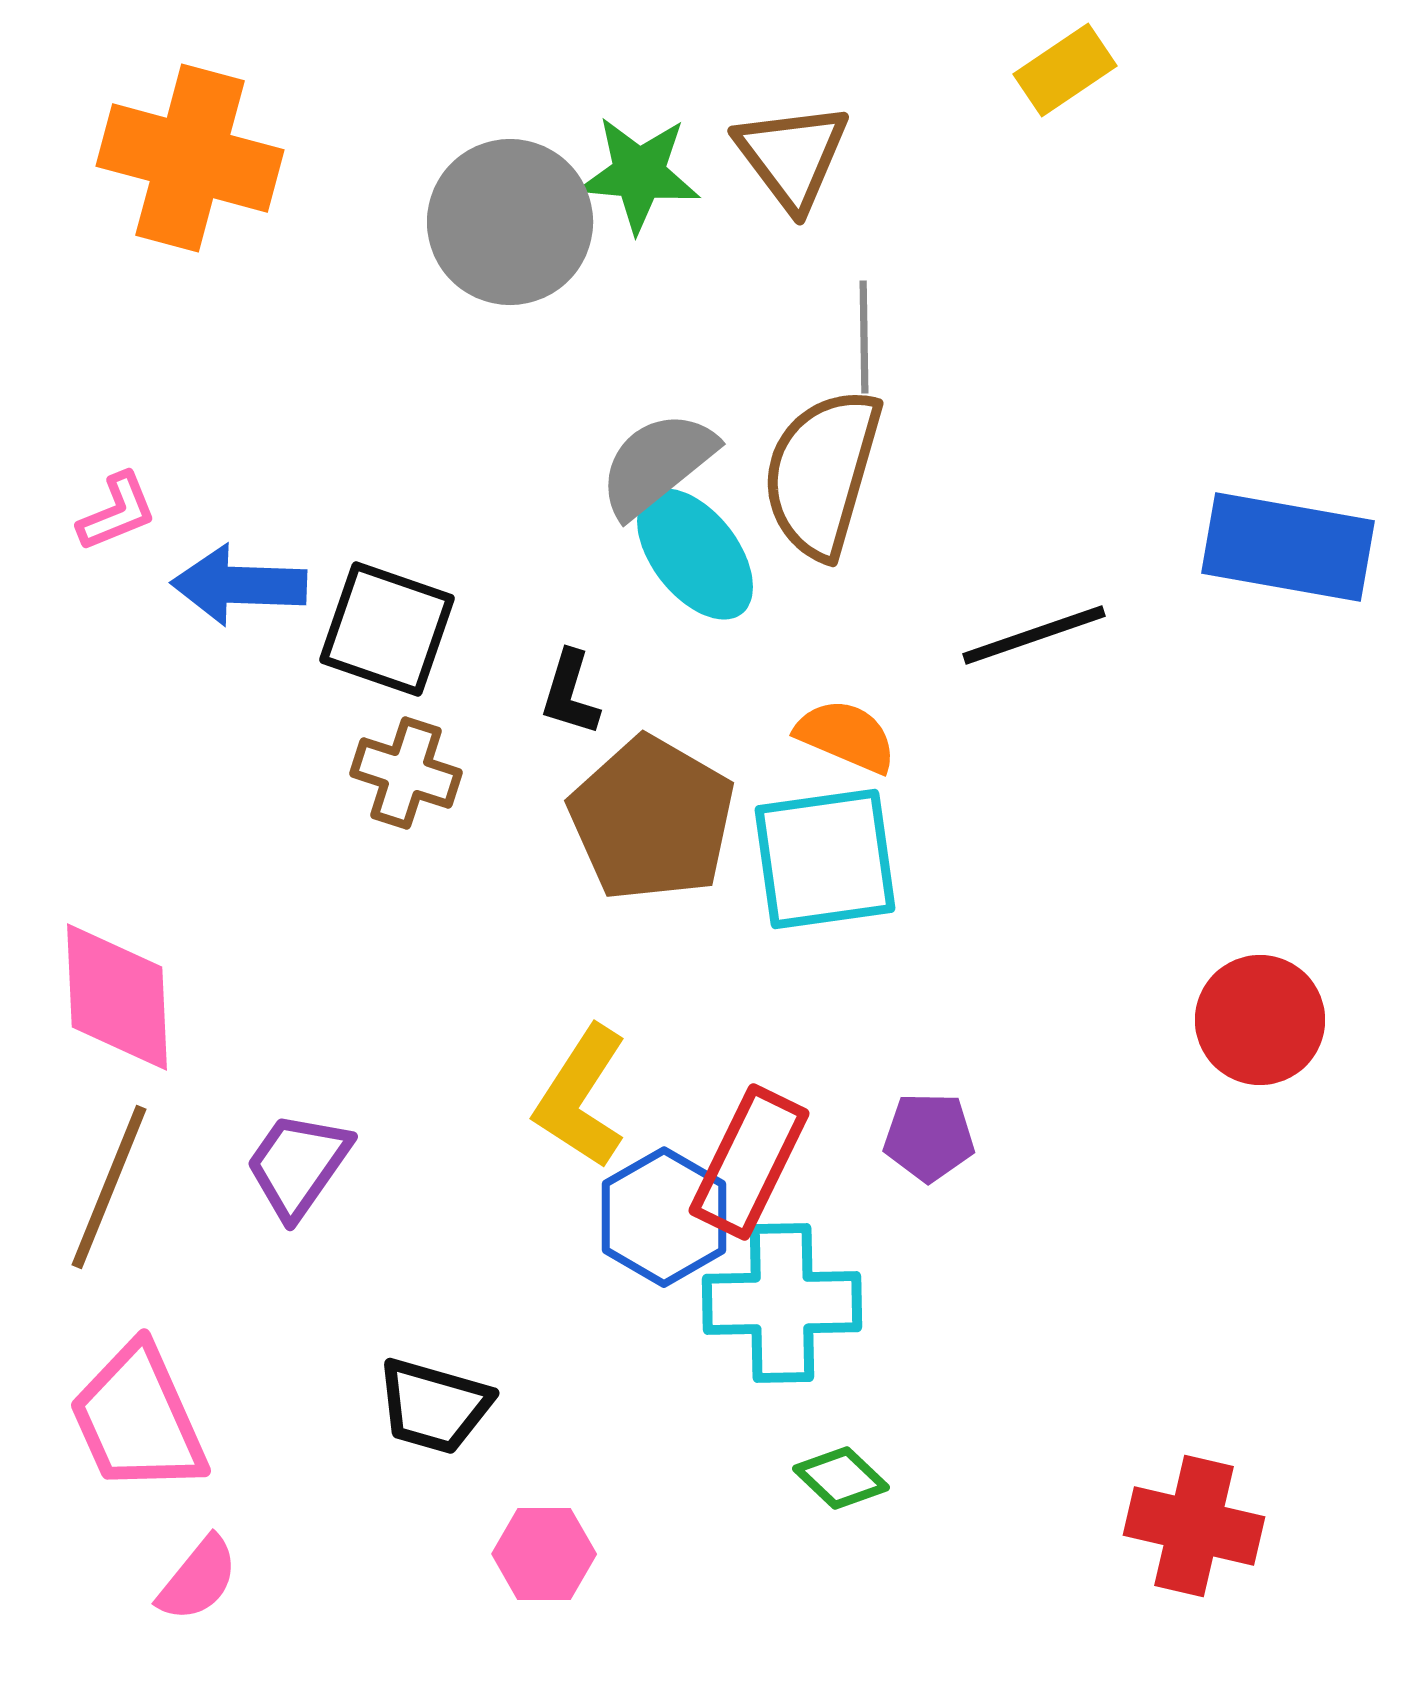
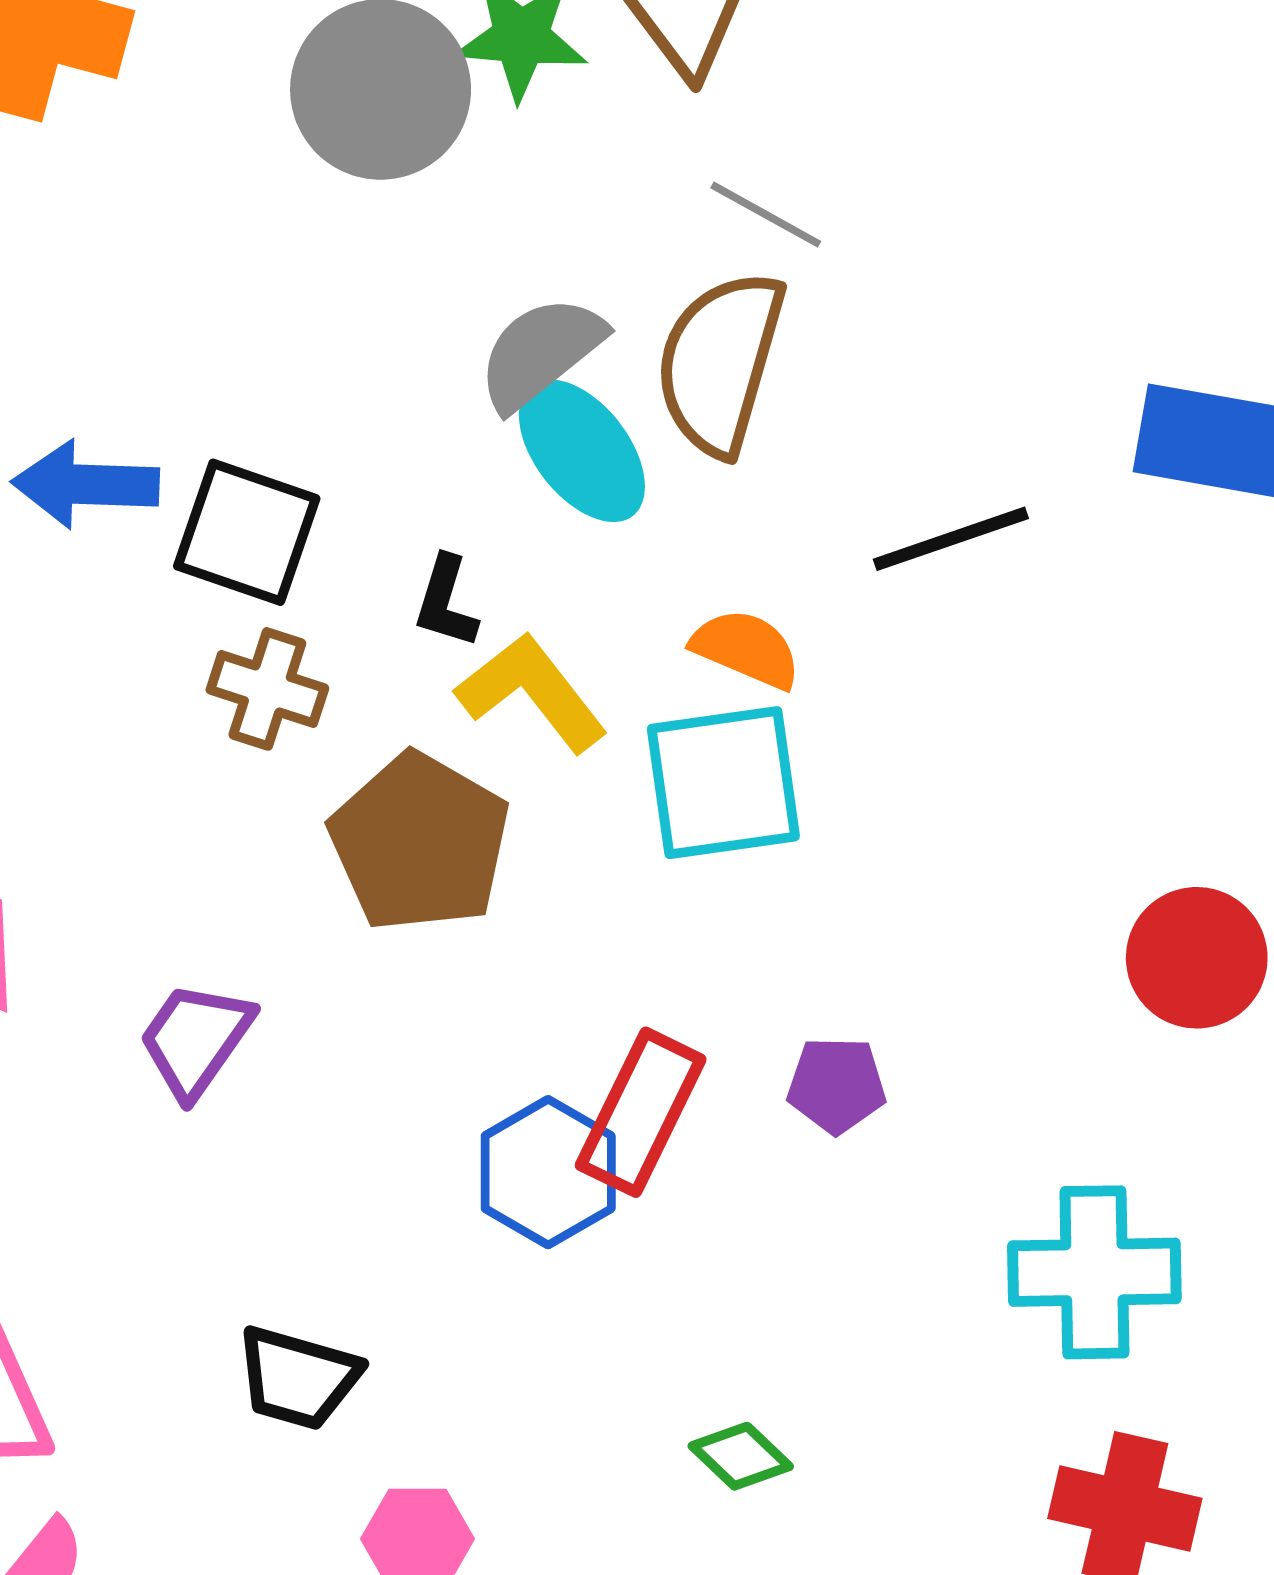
gray line: (864, 337) -> (766, 215), turned -60
brown pentagon: (652, 819) -> (420, 842), moved
yellow L-shape: (581, 1097) -> (532, 692), moved, turned 109
purple trapezoid: (298, 1165) -> (196, 1039), moved
cyan cross: (782, 1303) -> (1094, 1272), moved

